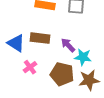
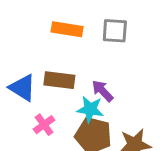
cyan star: (83, 57) -> (90, 109), moved

